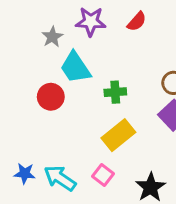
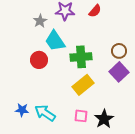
green cross: (115, 92) -> (81, 57), size x1.5
pink square: (103, 175) -> (81, 116), moved, turned -32

